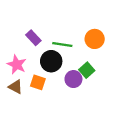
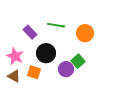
green line: (62, 45) -> (56, 25), moved

